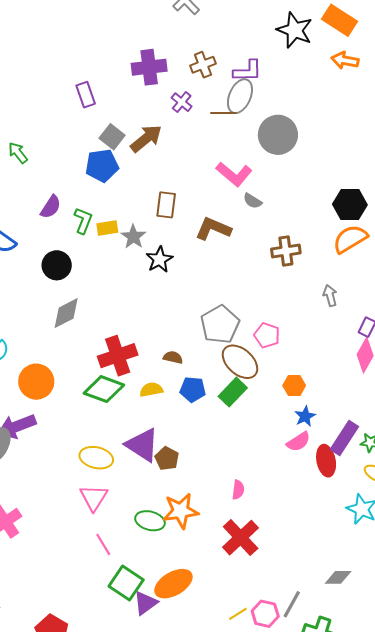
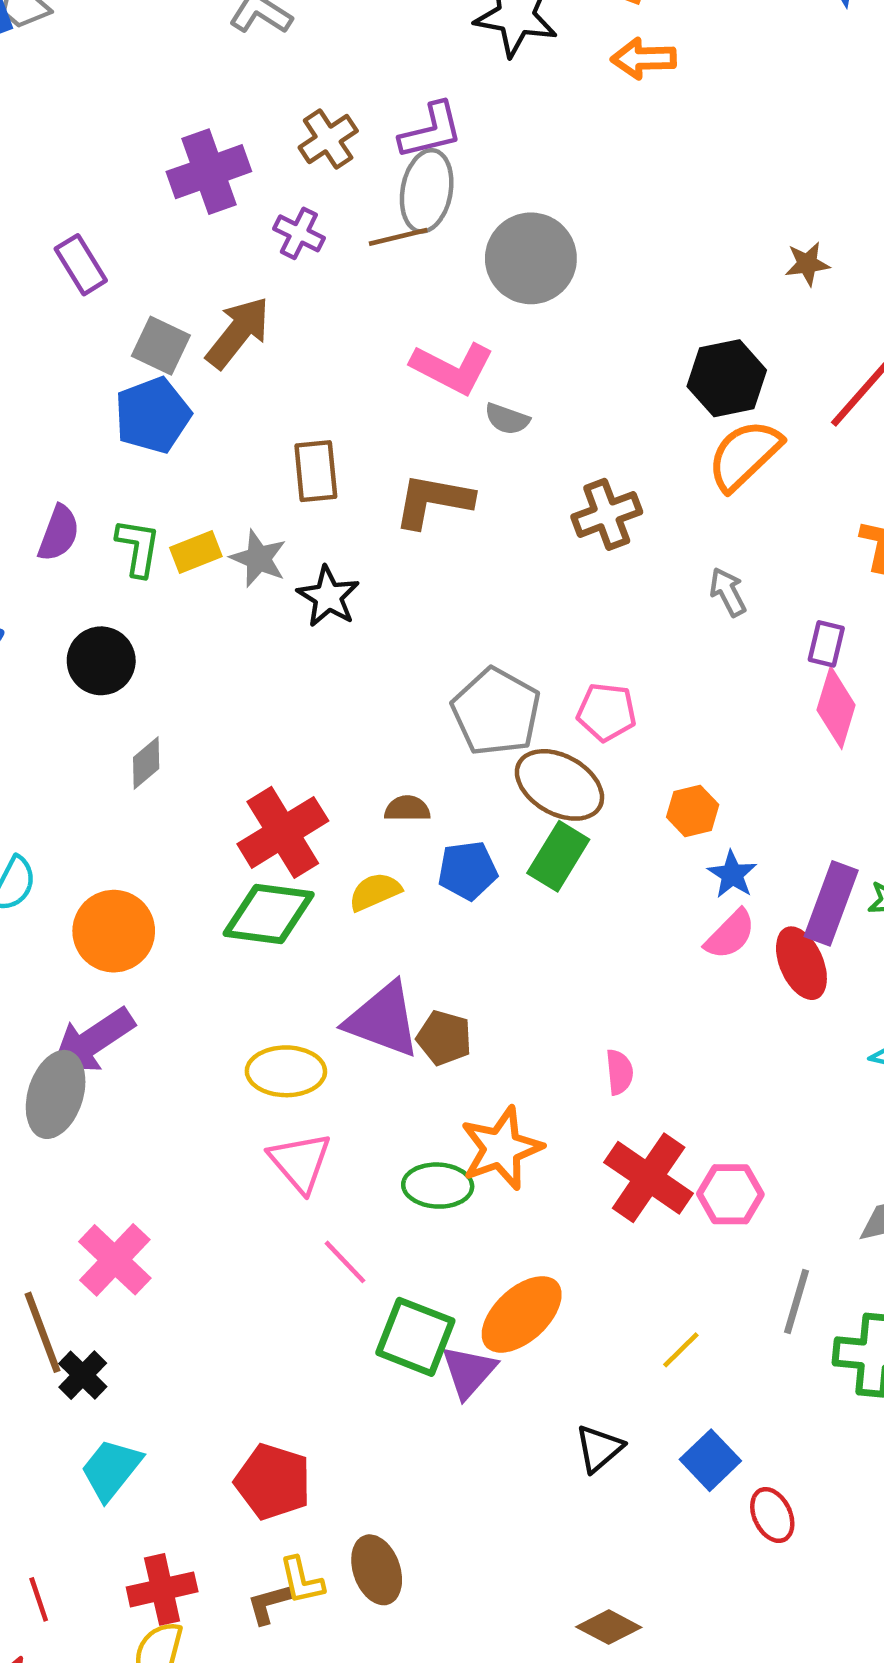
gray diamond: (66, 313) -> (146, 763), size x0.7
pink hexagon: (265, 614) -> (730, 1194), moved

